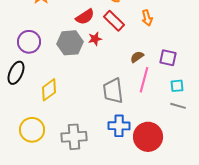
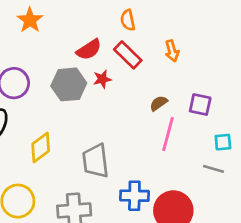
cyan square: (177, 86) -> (223, 142), moved
gray trapezoid: (113, 91) -> (96, 161), moved

